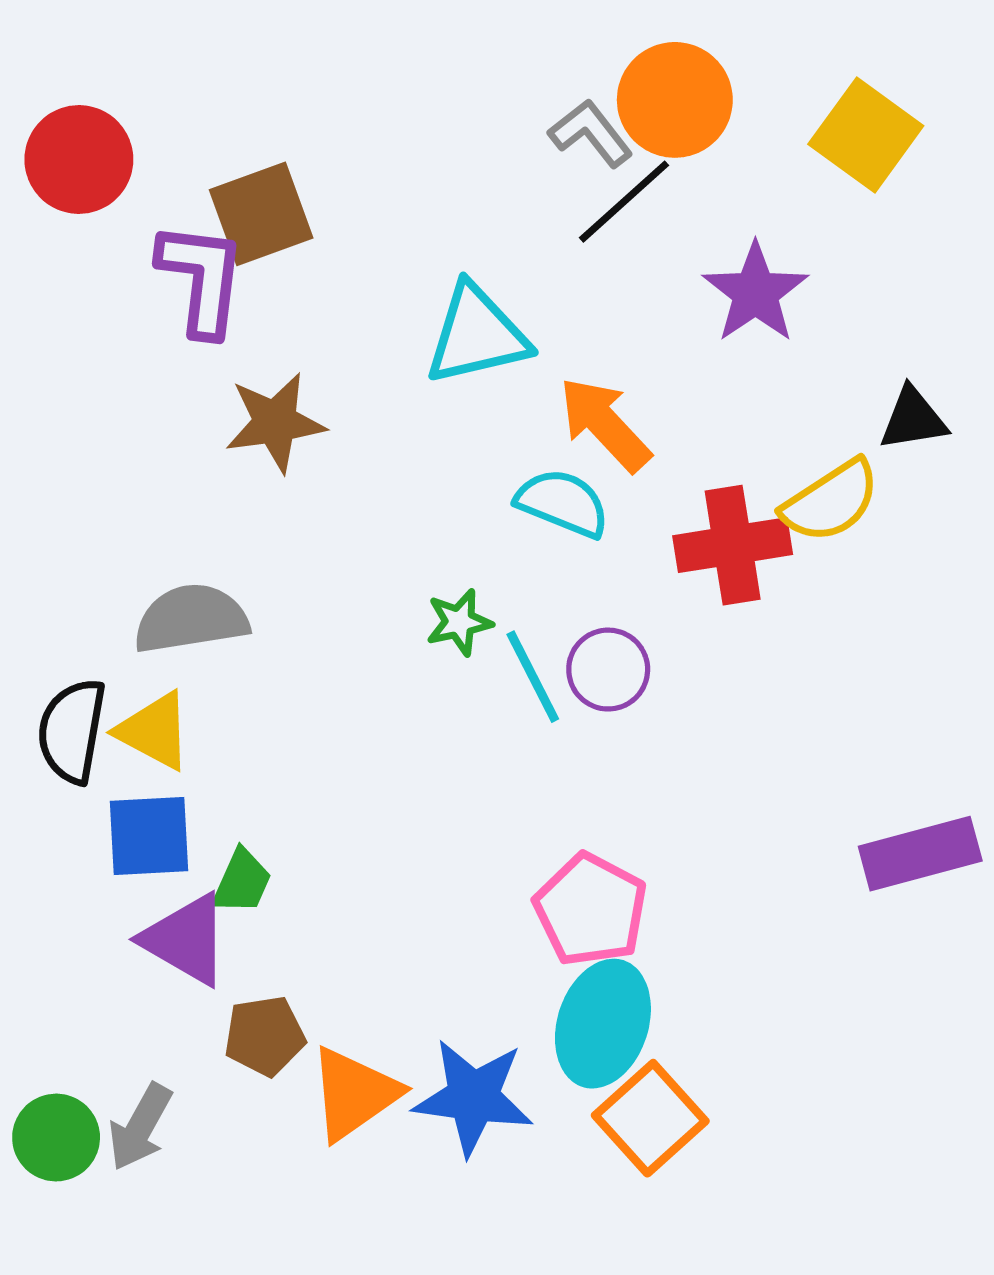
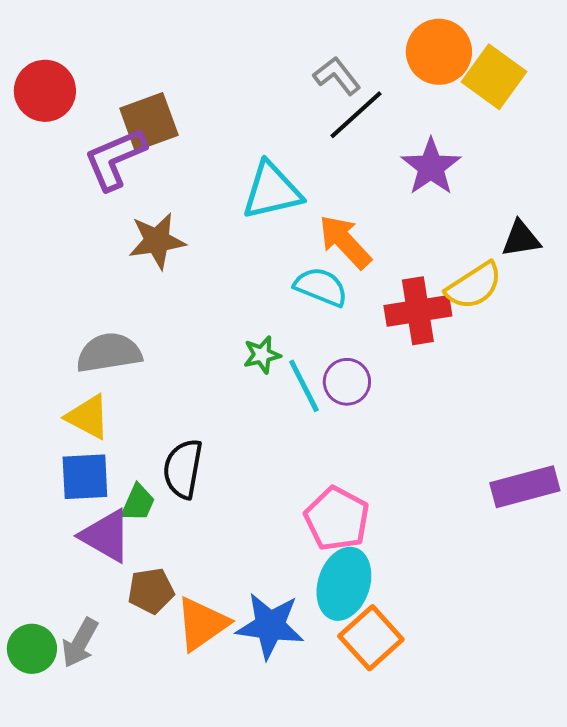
orange circle: (675, 100) -> (439, 52), moved
purple L-shape: (202, 279) -> (115, 159), turned -120
black semicircle: (72, 731) -> (183, 469), moved

